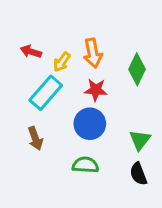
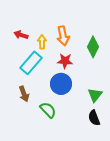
yellow arrow: (62, 62) -> (42, 42), turned 144
green semicircle: (85, 165) -> (48, 110), moved, turned 42

